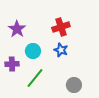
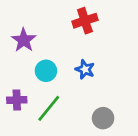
red cross: (61, 27) -> (85, 21), moved
purple cross: (12, 64) -> (17, 100), moved

